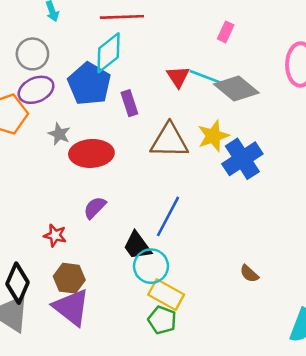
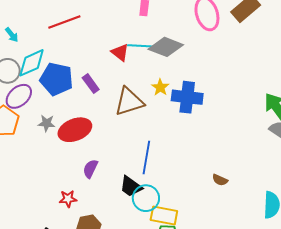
cyan diamond: (109, 53) -> (32, 63), moved, turned 32
yellow star: (213, 136) -> (160, 87), size x0.7
blue cross: (242, 159) -> (187, 97), turned -32

